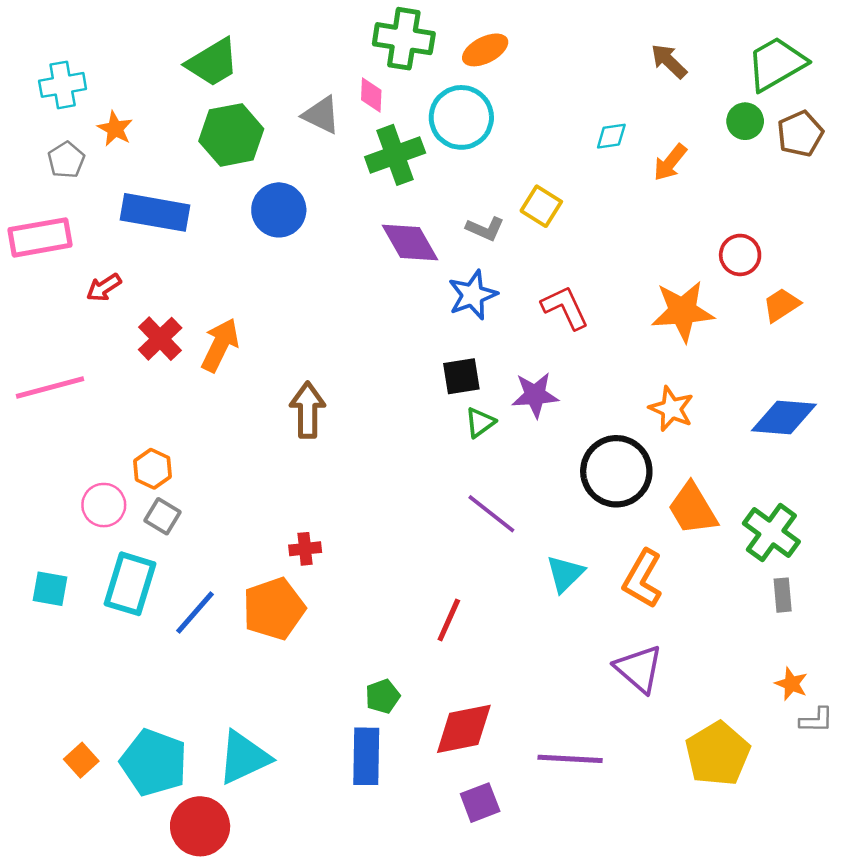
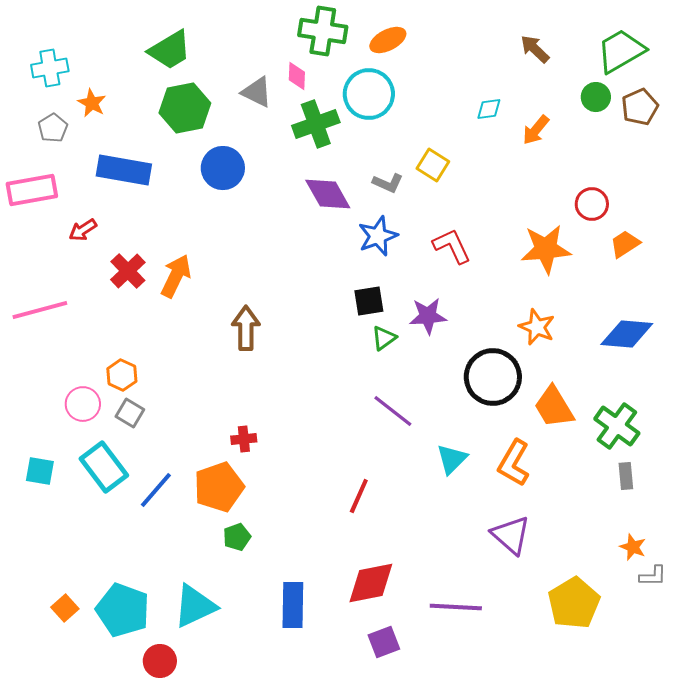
cyan rectangle: (130, 584) -> (104, 467), turned -54
green pentagon: (383, 696) -> (237, 537), moved
red circle: (200, 826) -> (160, 661), size x0.7

